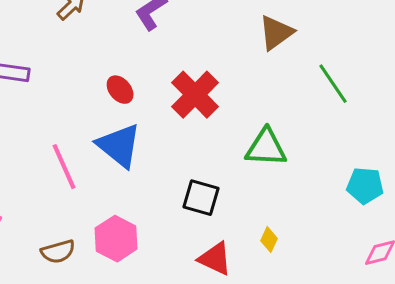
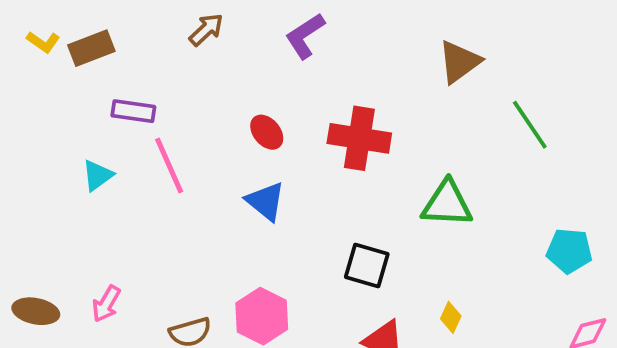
red cross: (195, 95) -> (359, 138), turned -36
blue triangle: (119, 146) -> (266, 201), size x0.7
pink line: (64, 167) -> (169, 165), moved

